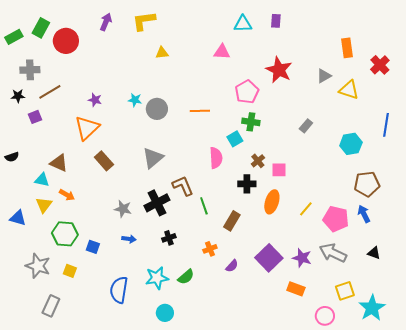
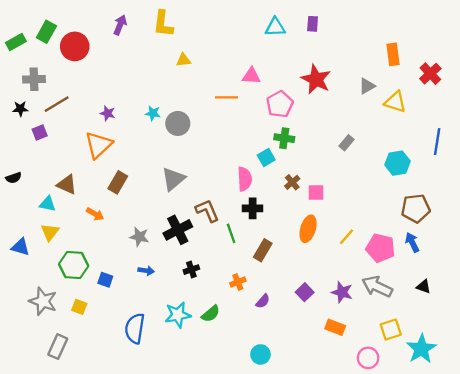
yellow L-shape: (144, 21) -> (163, 24), turned -75
pink triangle: (222, 52) -> (251, 76), moved
orange line: (200, 111) -> (227, 97), moved
brown rectangle: (104, 161) -> (118, 182), turned 72
black cross: (247, 184) -> (253, 208), moved
orange arrow: (67, 195) -> (95, 214), moved
purple square: (269, 258) -> (305, 292), size x0.6
cyan circle: (165, 313) -> (260, 354), moved

